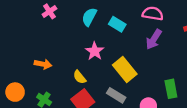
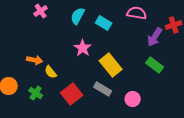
purple arrow: (154, 39) -> (155, 37), moved
yellow semicircle: (80, 77) -> (51, 72), moved
green rectangle: (171, 89) -> (155, 65), moved, turned -42

